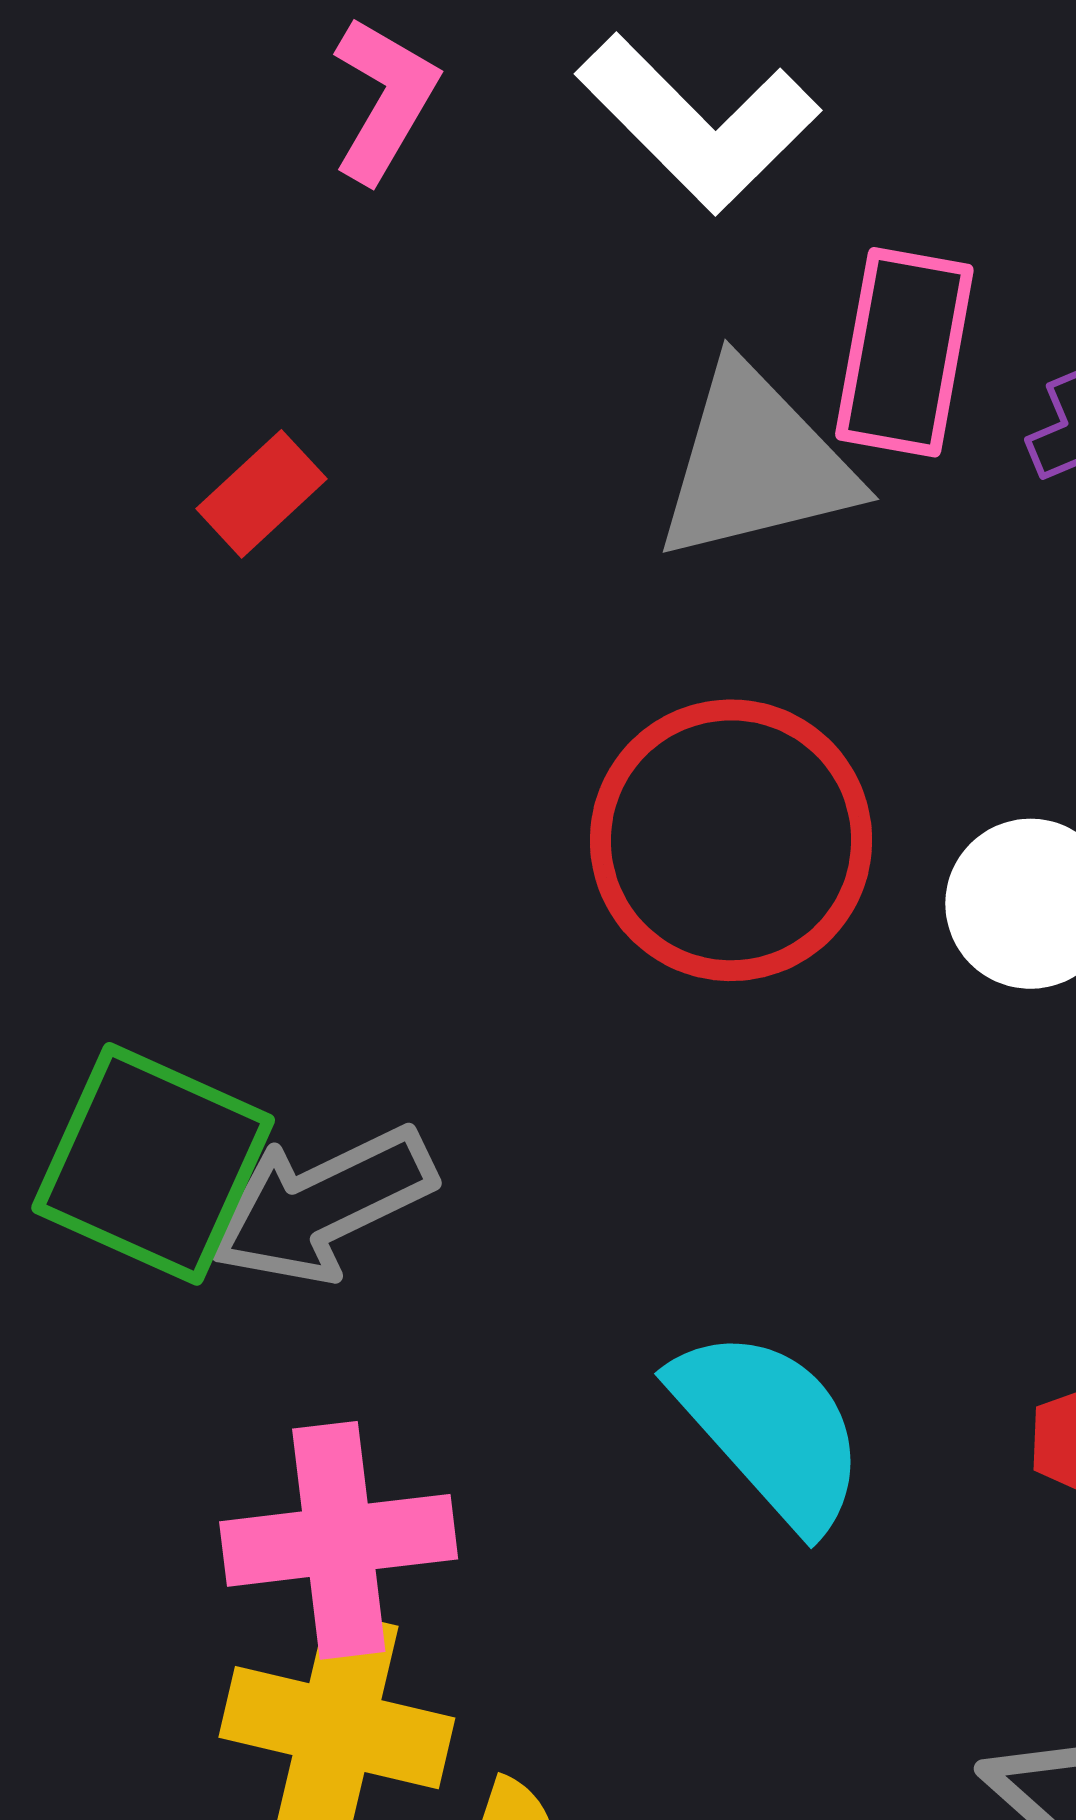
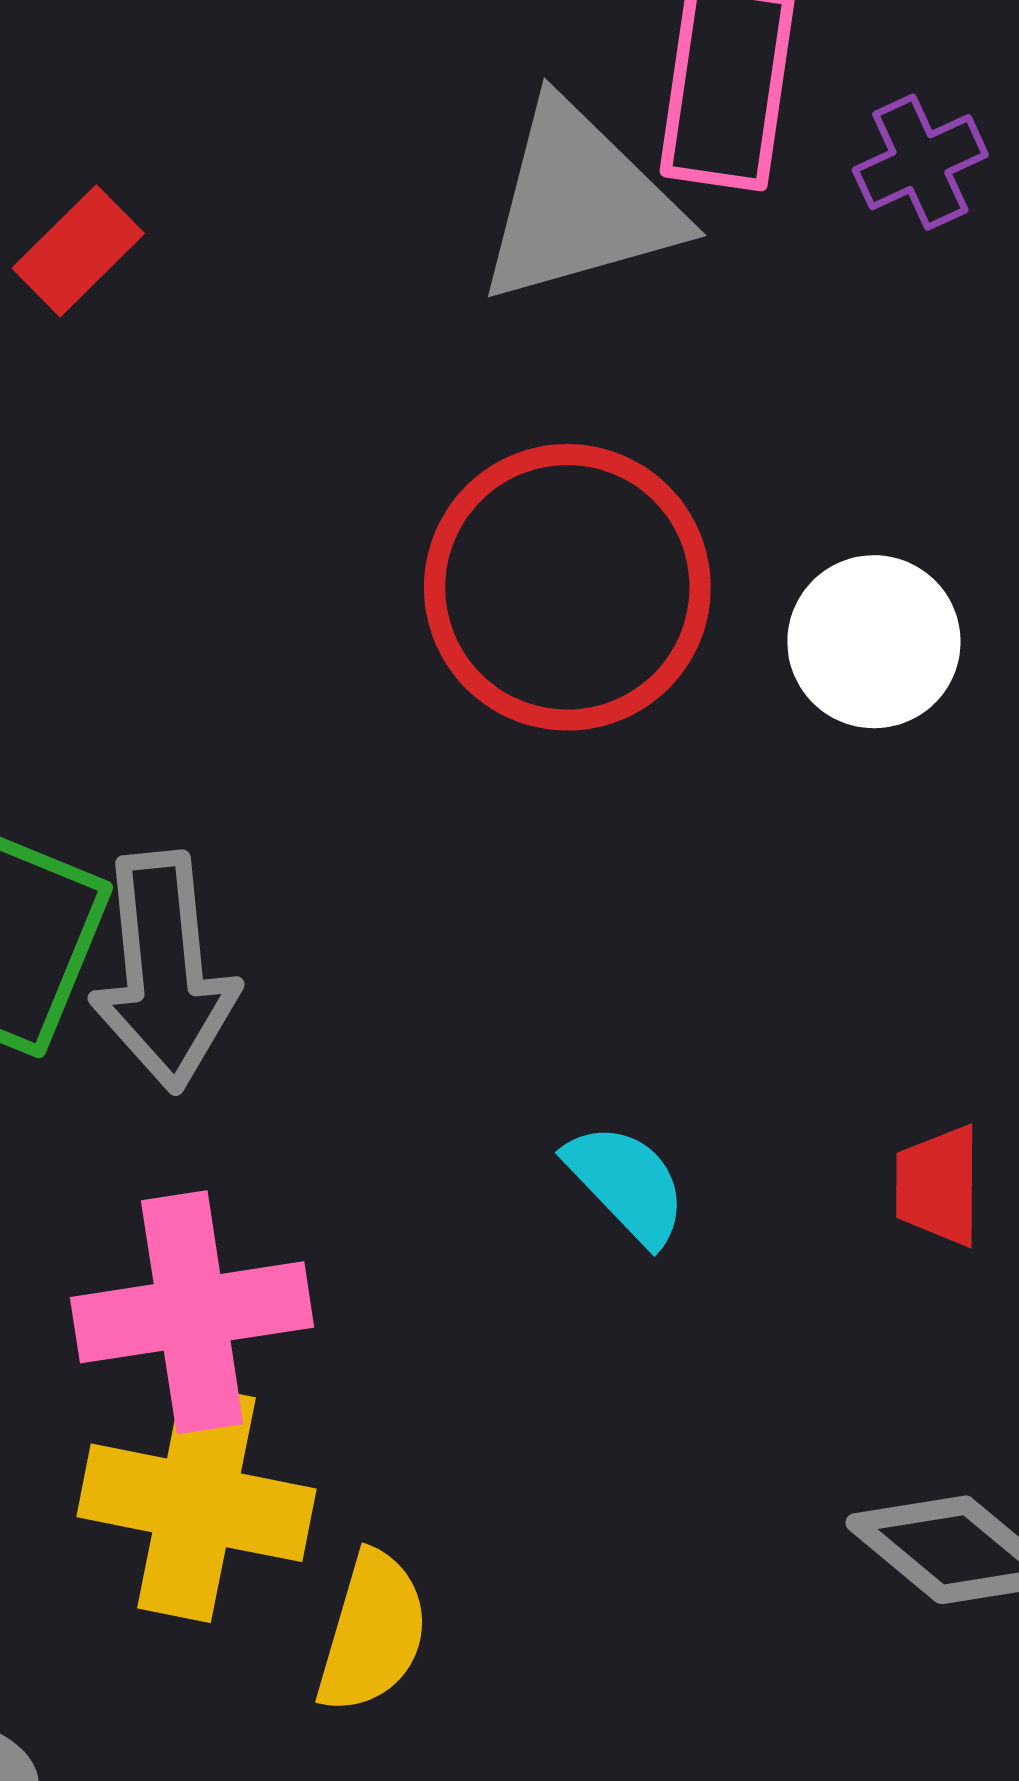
gray arrow: (322, 1205) -> (164, 972), turned -68
cyan semicircle: (770, 1428) -> (627, 1184), size x0.6

